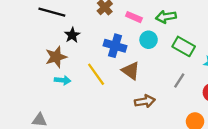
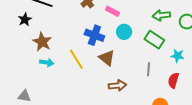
green arrow: (166, 17) -> (161, 15), moved
black star: (72, 35) -> (25, 19), moved
brown star: (56, 57) -> (42, 42), turned -30
gray line: (179, 80) -> (149, 69), turned -32

